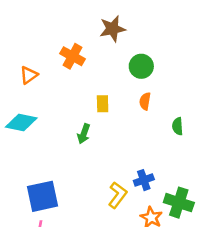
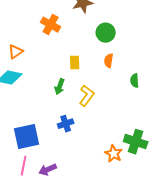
orange triangle: (29, 75) -> (16, 52), moved
blue cross: (144, 180) -> (66, 124), moved
yellow L-shape: (118, 195) -> (87, 96), moved

